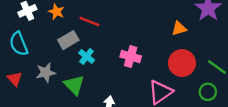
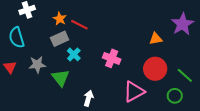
orange star: (56, 12) -> (60, 19), moved

